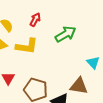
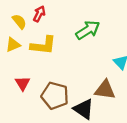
red arrow: (35, 20) -> (39, 14), moved

